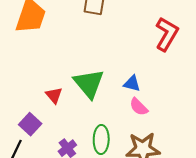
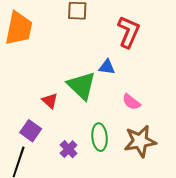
red L-shape: (167, 34) -> (129, 32), moved
blue triangle: (132, 84) -> (107, 67), moved

